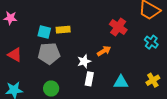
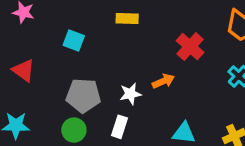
yellow rectangle: (63, 30) -> (127, 18), moved
gray pentagon: (49, 54) -> (83, 95), moved
white rectangle: (89, 79) -> (119, 127), moved

